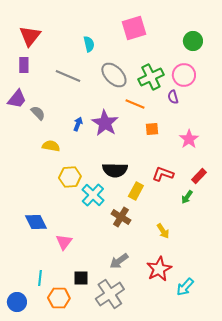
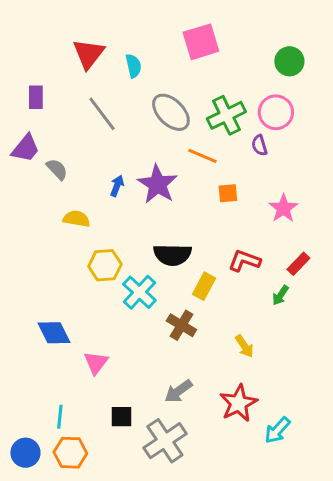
red triangle: (30, 36) -> (88, 54), moved
gray line: (68, 76) -> (102, 114), turned 30
orange hexagon: (59, 298) -> (70, 453), moved

